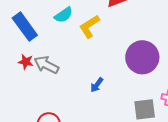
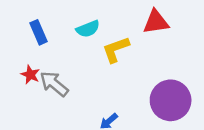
blue rectangle: (25, 27) -> (39, 32), size x0.7

